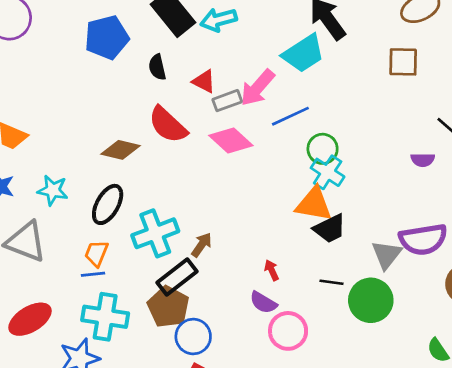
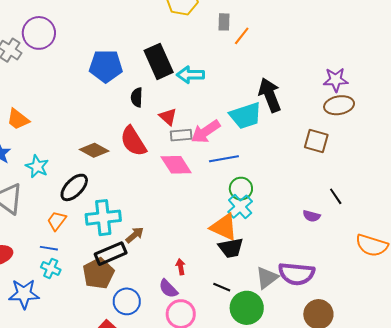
blue line: (93, 274) -> (49, 248), moved
cyan cross: (105, 317) -> (51, 268), size x0.6
blue circle: (193, 337) -> (127, 301), moved

